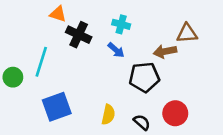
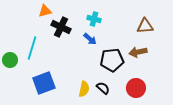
orange triangle: (58, 14) -> (45, 11), turned -32
brown arrow: (165, 51) -> (138, 52), moved
black semicircle: (142, 122) -> (103, 88), moved

